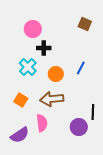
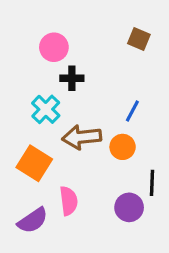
orange circle: (56, 74) -> (123, 147), moved
brown arrow: (52, 99) -> (82, 137), moved
orange square: (21, 100) -> (34, 163), size x1.5

